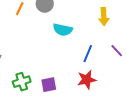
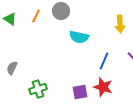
red star: (87, 80) -> (103, 87), turned 30
purple square: (49, 85) -> (80, 92), moved

